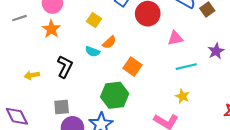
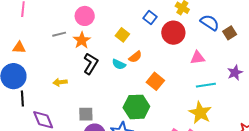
gray line: (19, 18) -> (59, 34), moved
black L-shape: (65, 67) -> (91, 64), moved
yellow star: (182, 96) -> (200, 113), size x1.6

